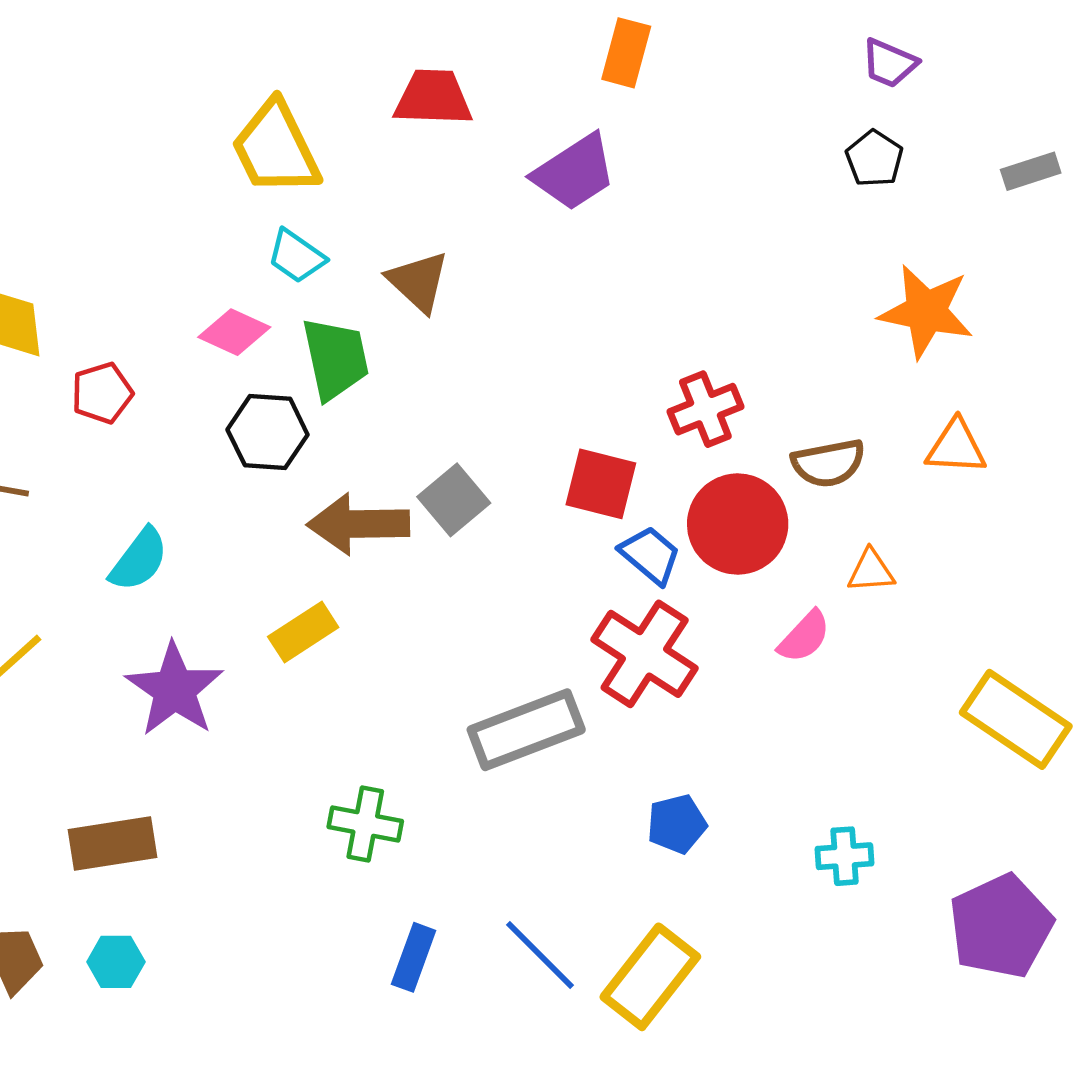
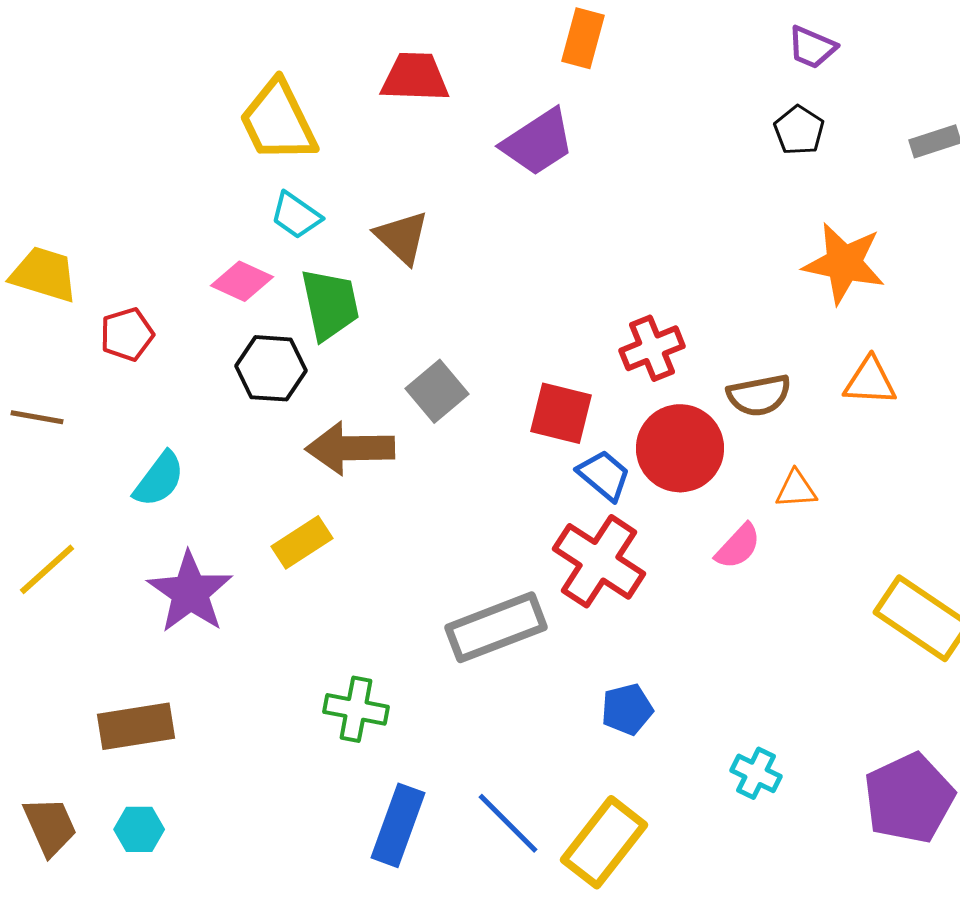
gray square: (454, 500) -> (437, 391), moved
cyan cross: (845, 856) -> (756, 773), moved, turned 30
blue rectangle: (414, 957) -> (398, 825), size x1.4

